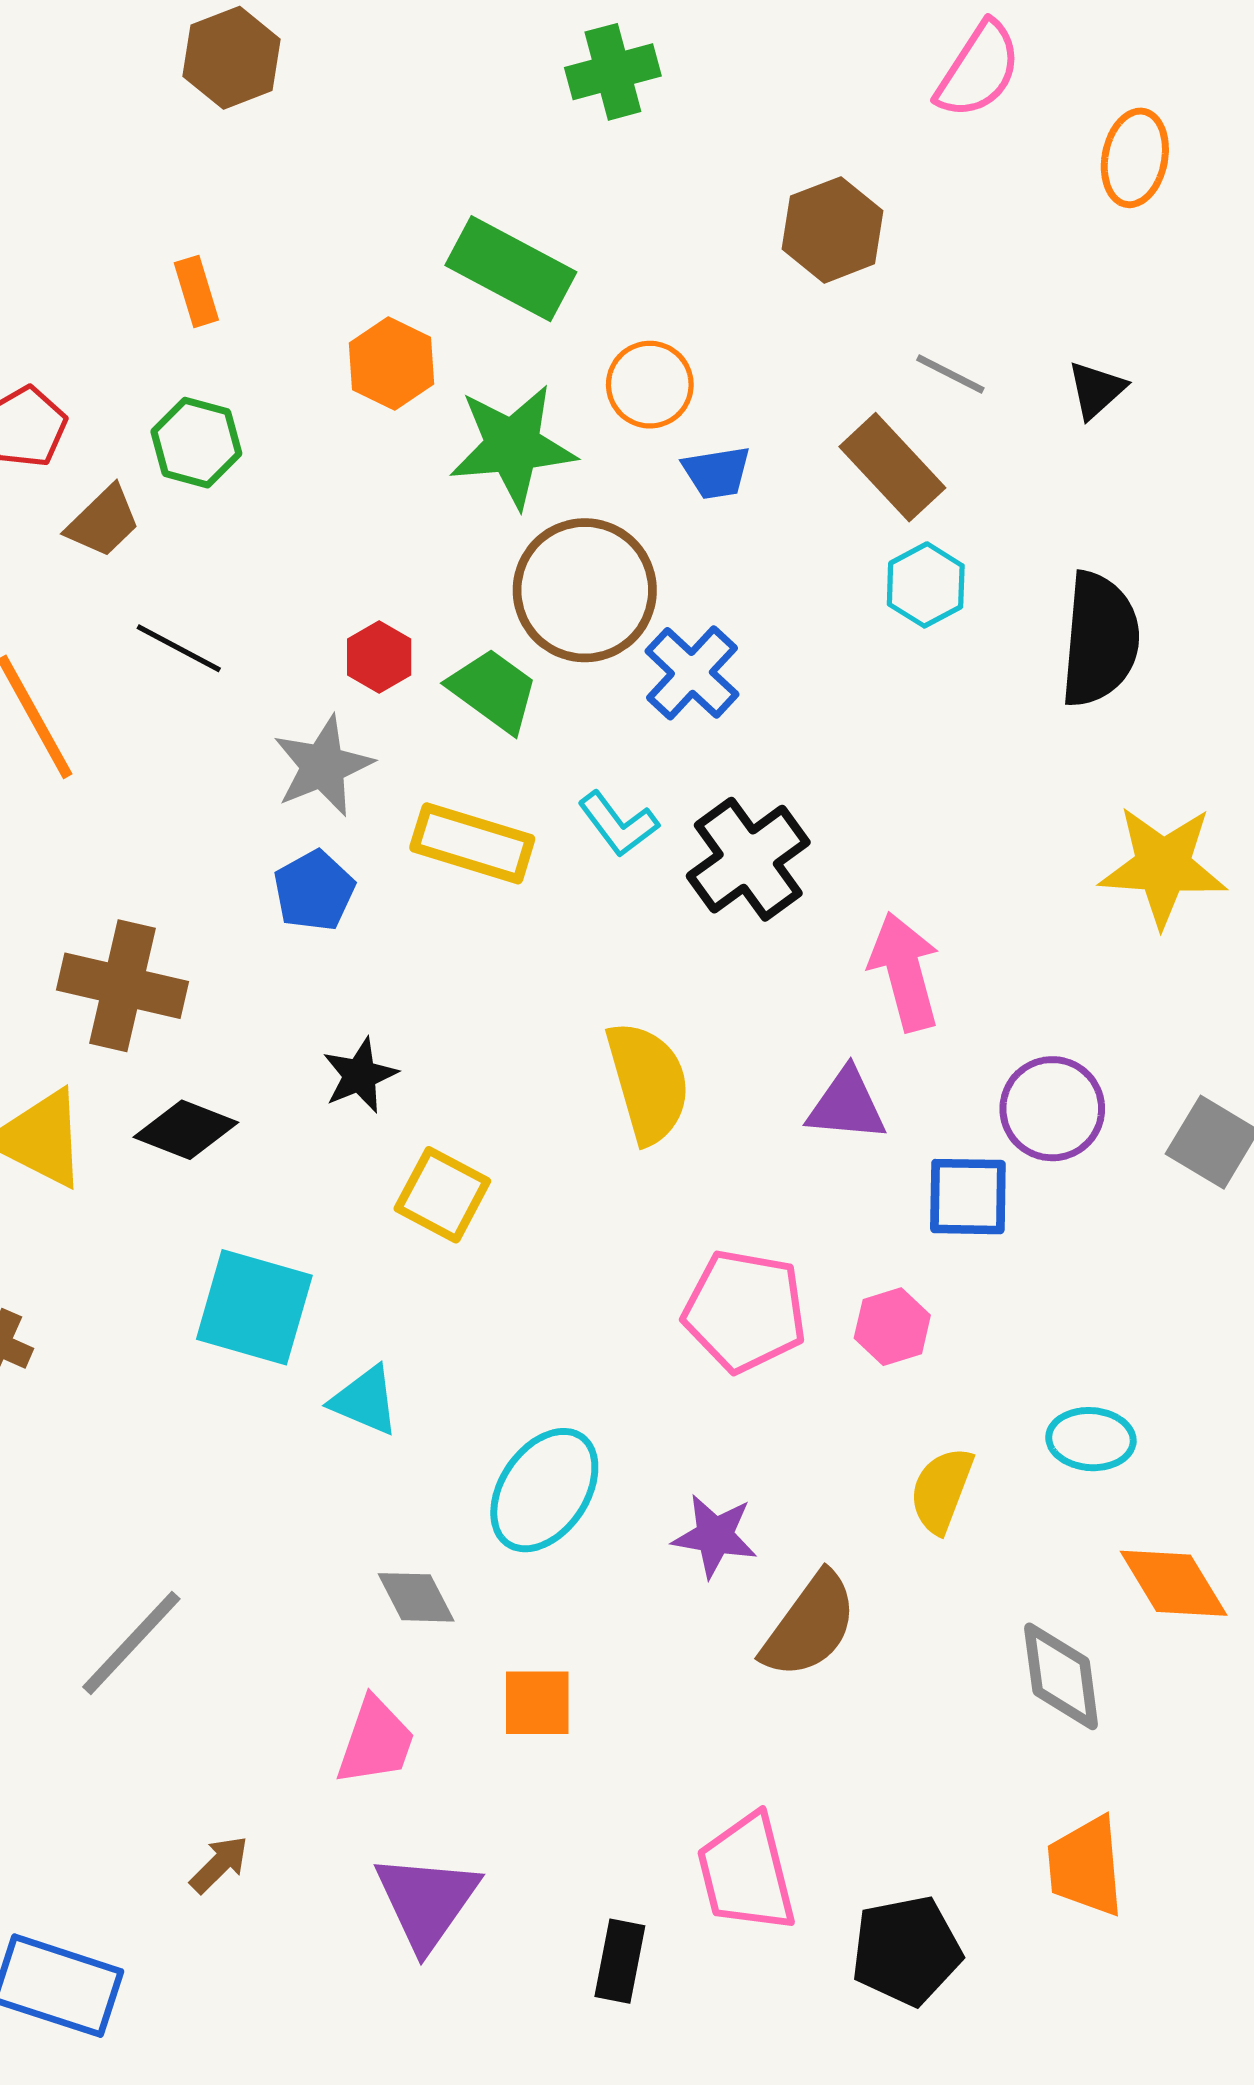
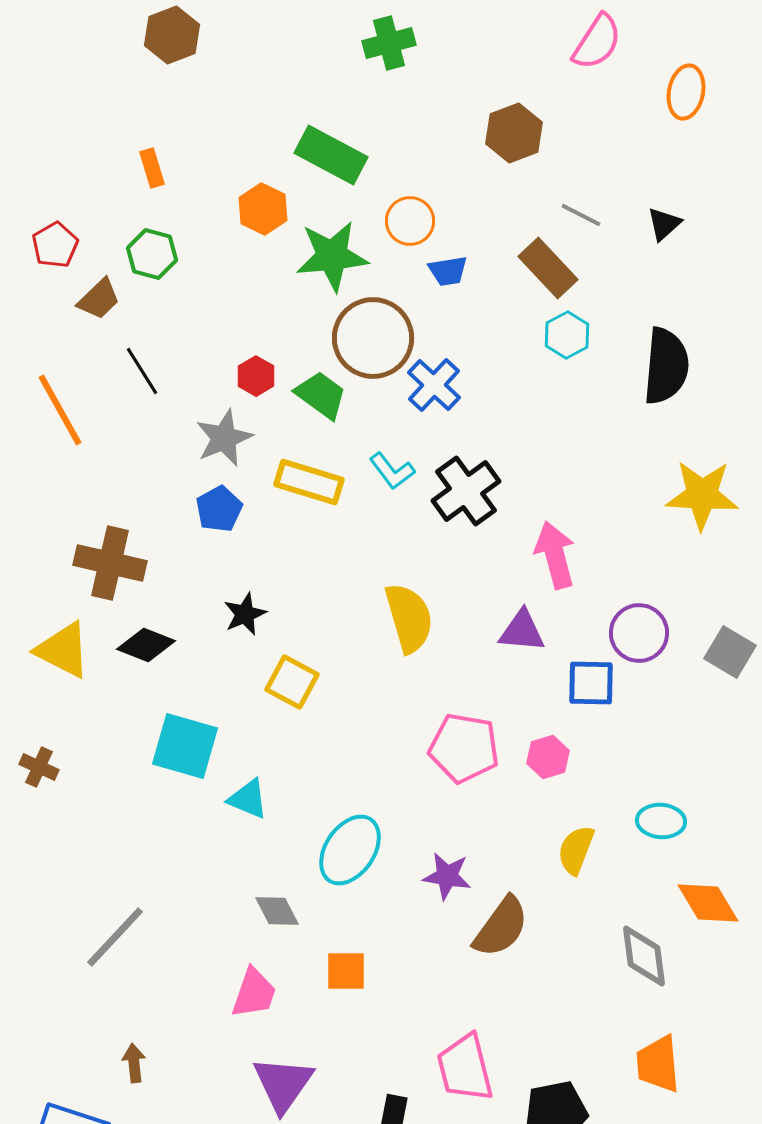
black line: (179, 648) -> (142, 371), turned 30
brown arrow: (219, 1864) -> (134, 1063), moved, turned -51

